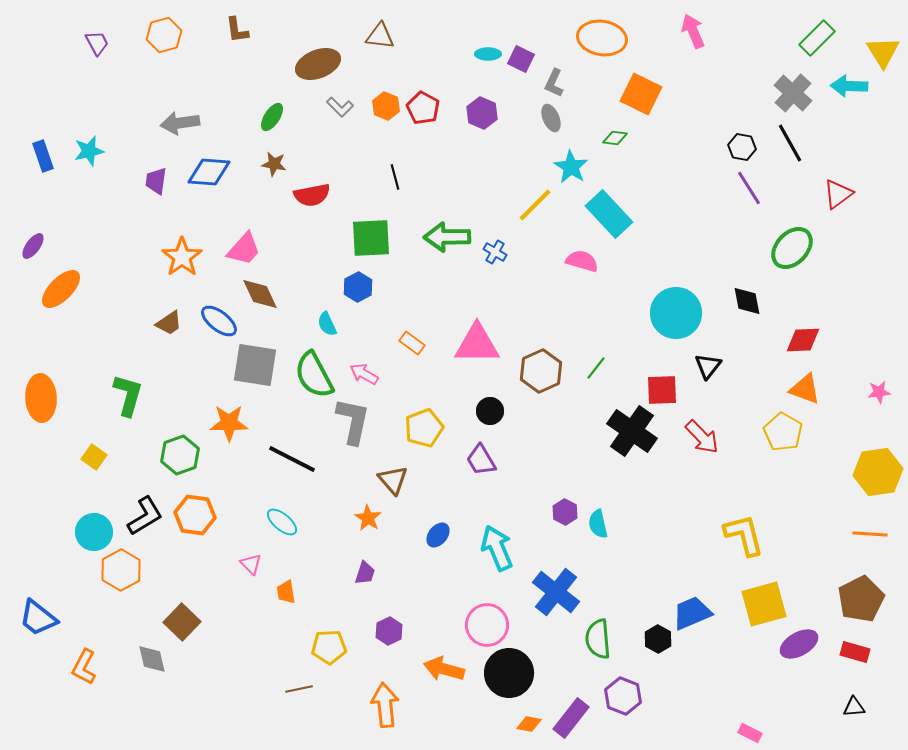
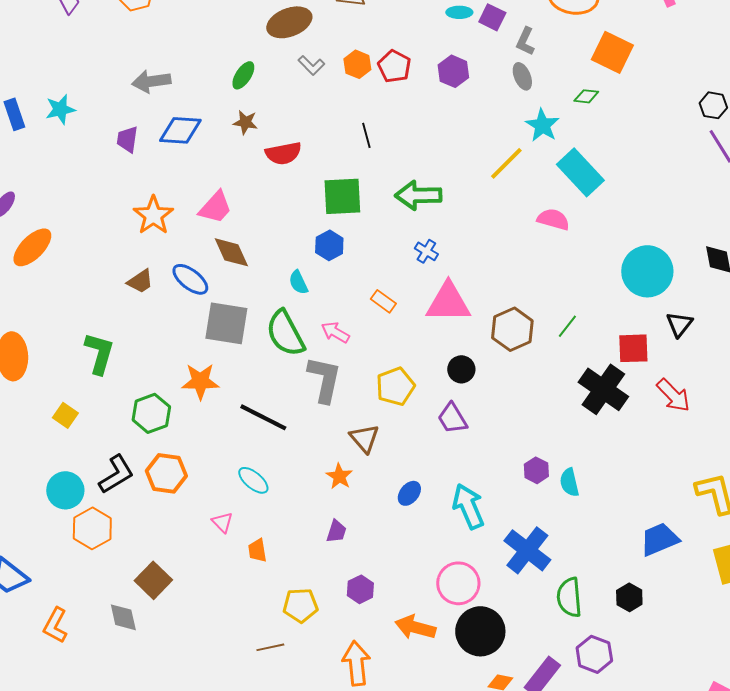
blue cross: (495, 252) -> (426, 251), moved
blue trapezoid: (692, 613) -> (659, 539), moved

